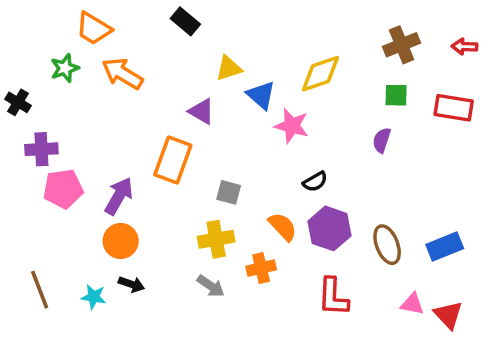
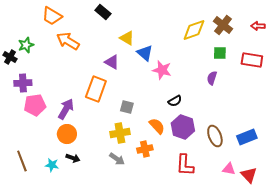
brown cross: (401, 45) -> (223, 25), turned -30
green star: (65, 68) -> (26, 45), moved
yellow triangle: (229, 68) -> (127, 38), turned 49
yellow diamond: (320, 74) -> (194, 30), moved

